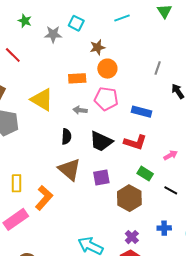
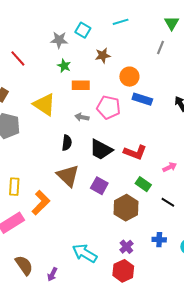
cyan line: (122, 18) -> (121, 22), moved
green star: (25, 21) -> (64, 66), moved
gray line: (158, 68) -> (160, 47), moved
orange circle: (107, 69) -> (129, 77), moved
blue rectangle: (141, 112) -> (142, 99), moved
purple square: (101, 178) -> (99, 186), turned 36

